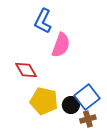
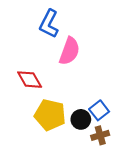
blue square: (87, 97) -> (99, 110), size x0.7

